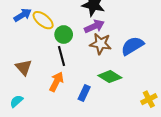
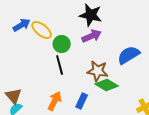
brown star: (101, 44) -> (98, 71), moved
brown triangle: (24, 67) -> (14, 96), moved
orange arrow: (56, 82) -> (55, 101), moved

